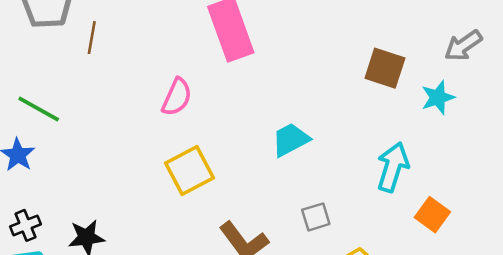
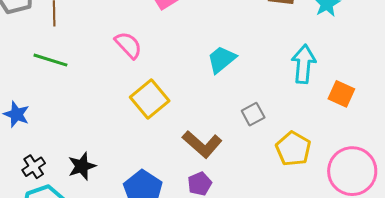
pink semicircle: (177, 97) -> (128, 45), turned -56
green line: (39, 109) -> (50, 60), moved

